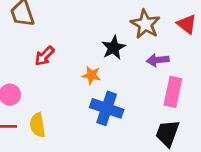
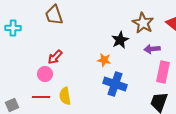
red arrow: (44, 56) -> (55, 57), moved

